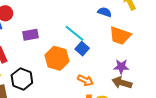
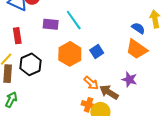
blue semicircle: (105, 12) -> (138, 28), moved
cyan line: (75, 33) -> (74, 20), moved
brown arrow: (122, 83) -> (109, 92), moved

